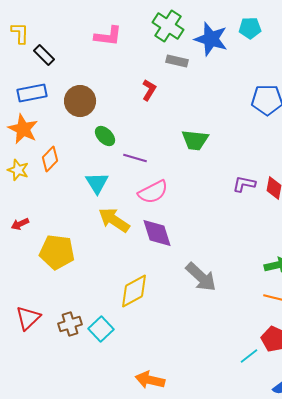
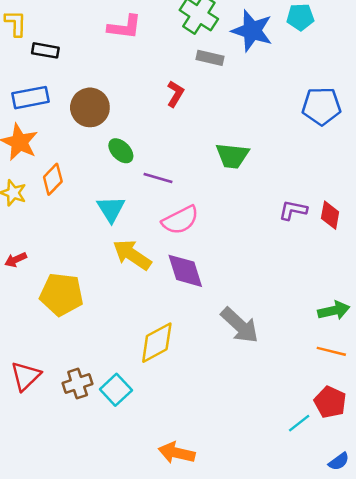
black rectangle: (44, 55) -> (45, 50), turned -35

